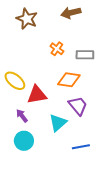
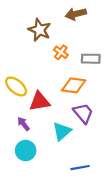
brown star: (27, 19) -> (40, 30), moved
blue line: (81, 147) -> (80, 168), moved

